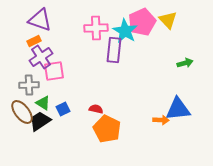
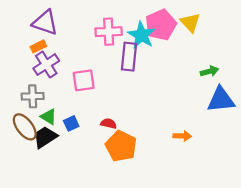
pink square: (54, 71) -> (84, 80), moved
blue triangle: (178, 109) -> (221, 100), moved

